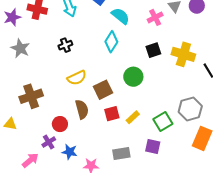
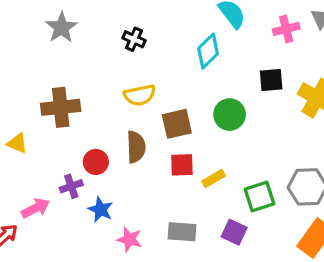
black cross: (65, 45) -> (134, 39), turned 32

